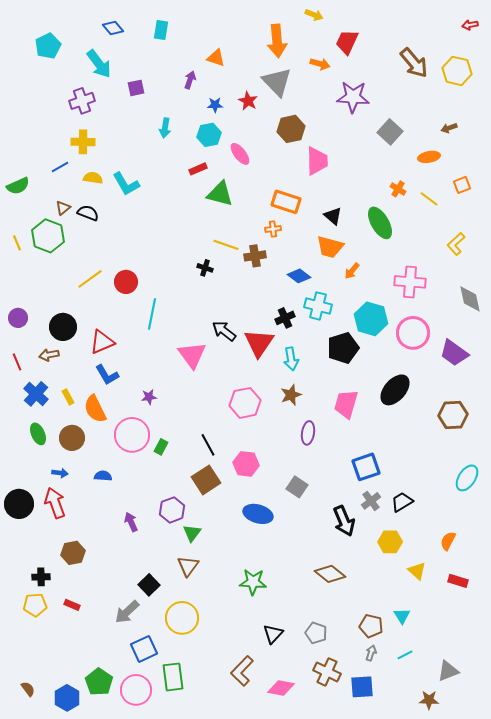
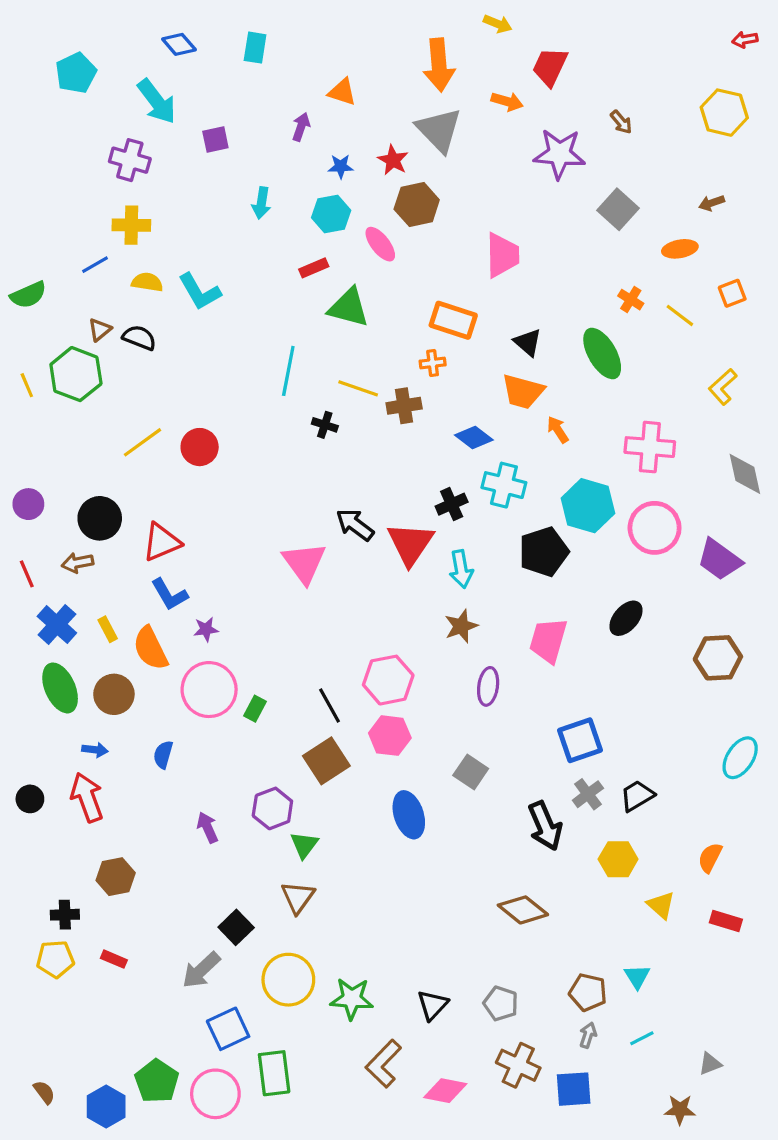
brown arrow: (414, 63) -> (621, 122), moved, size x0.5
purple cross: (82, 101) -> (130, 160), turned 35
brown hexagon: (291, 129) -> (417, 204), moved
orange arrow: (352, 271) -> (558, 430), turned 108
cyan line: (152, 314) -> (288, 371), moved
black ellipse: (395, 390) -> (626, 618), size x0.7
purple star: (149, 397) -> (206, 629), moved
pink hexagon: (245, 403) -> (388, 680), moved
green ellipse: (38, 434) -> (60, 688), size x1.4
blue semicircle: (103, 476) -> (163, 755), turned -78
black circle: (19, 504) -> (30, 799), size x0.6
blue ellipse: (258, 514) -> (409, 815), turned 56
green star: (253, 582) -> (352, 999), moved
gray triangle: (448, 671) -> (710, 1064), size x0.7

